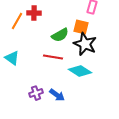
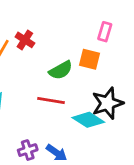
red cross: (34, 13) -> (25, 40), turned 32
black star: (85, 44) -> (107, 103), moved, turned 30

